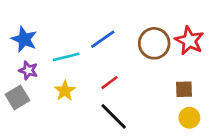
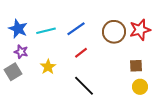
red star: (189, 41) -> (140, 30), turned 30
cyan line: (66, 57) -> (46, 31), moved
red line: (110, 83) -> (81, 53), moved

